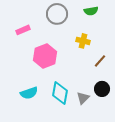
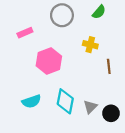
green semicircle: (91, 11) -> (99, 12), turned -40
brown line: (100, 61) -> (109, 66), turned -48
black circle: (102, 89) -> (111, 113), moved

